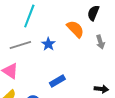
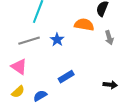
orange semicircle: (75, 29) -> (84, 25), turned -36

